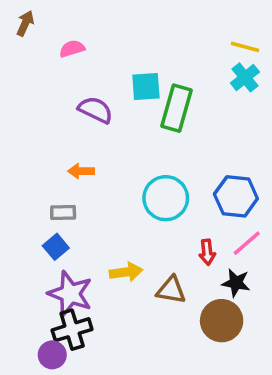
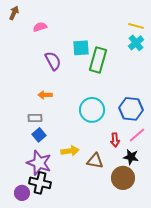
purple semicircle: (95, 110) -> (53, 61), turned 36
blue square: (56, 247) -> (39, 135), moved
black cross: (72, 330) -> (40, 183), turned 30
purple circle: (52, 355) -> (22, 193), moved

